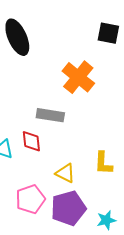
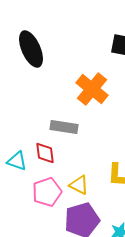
pink pentagon: (30, 199) -> (47, 192), moved

